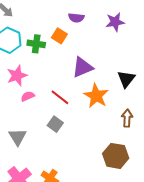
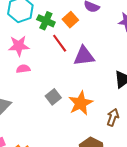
orange star: (96, 96) -> (81, 103), moved
red line: (60, 97) -> (60, 43), moved
gray square: (55, 124) -> (53, 97), moved

